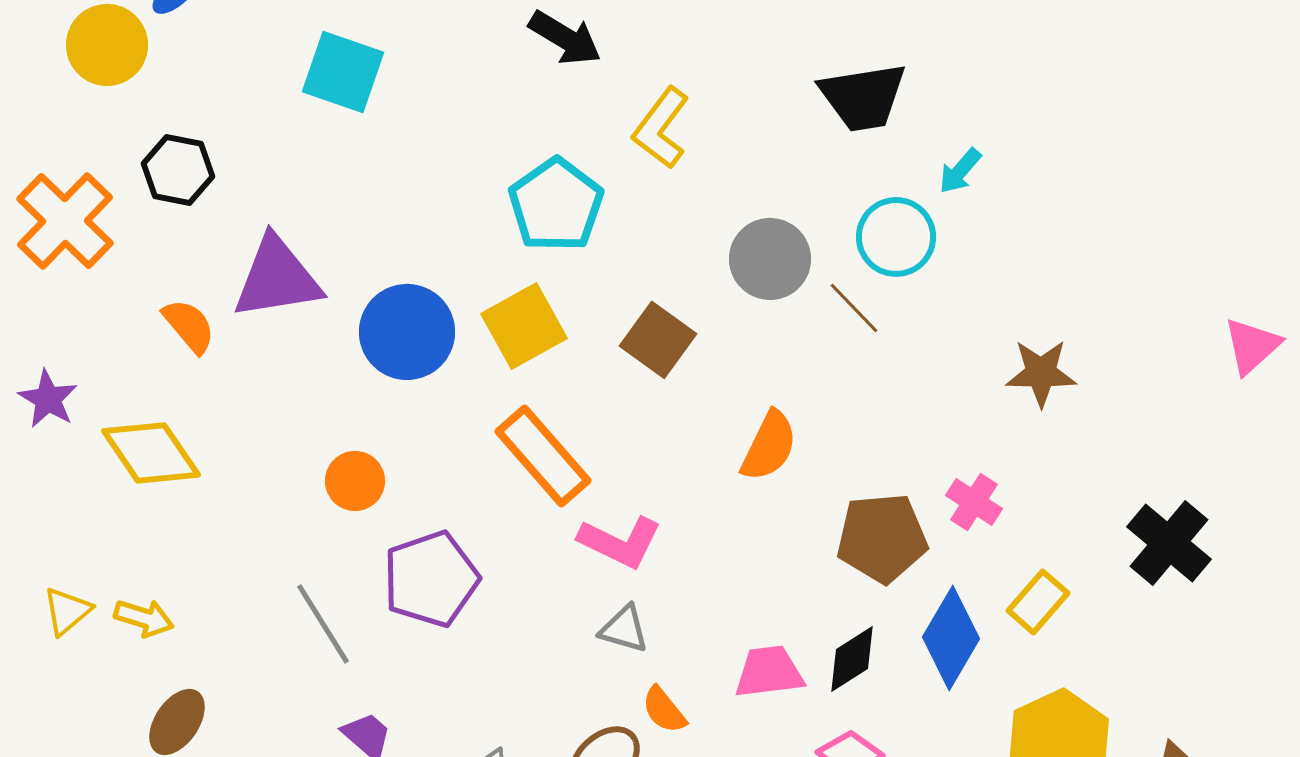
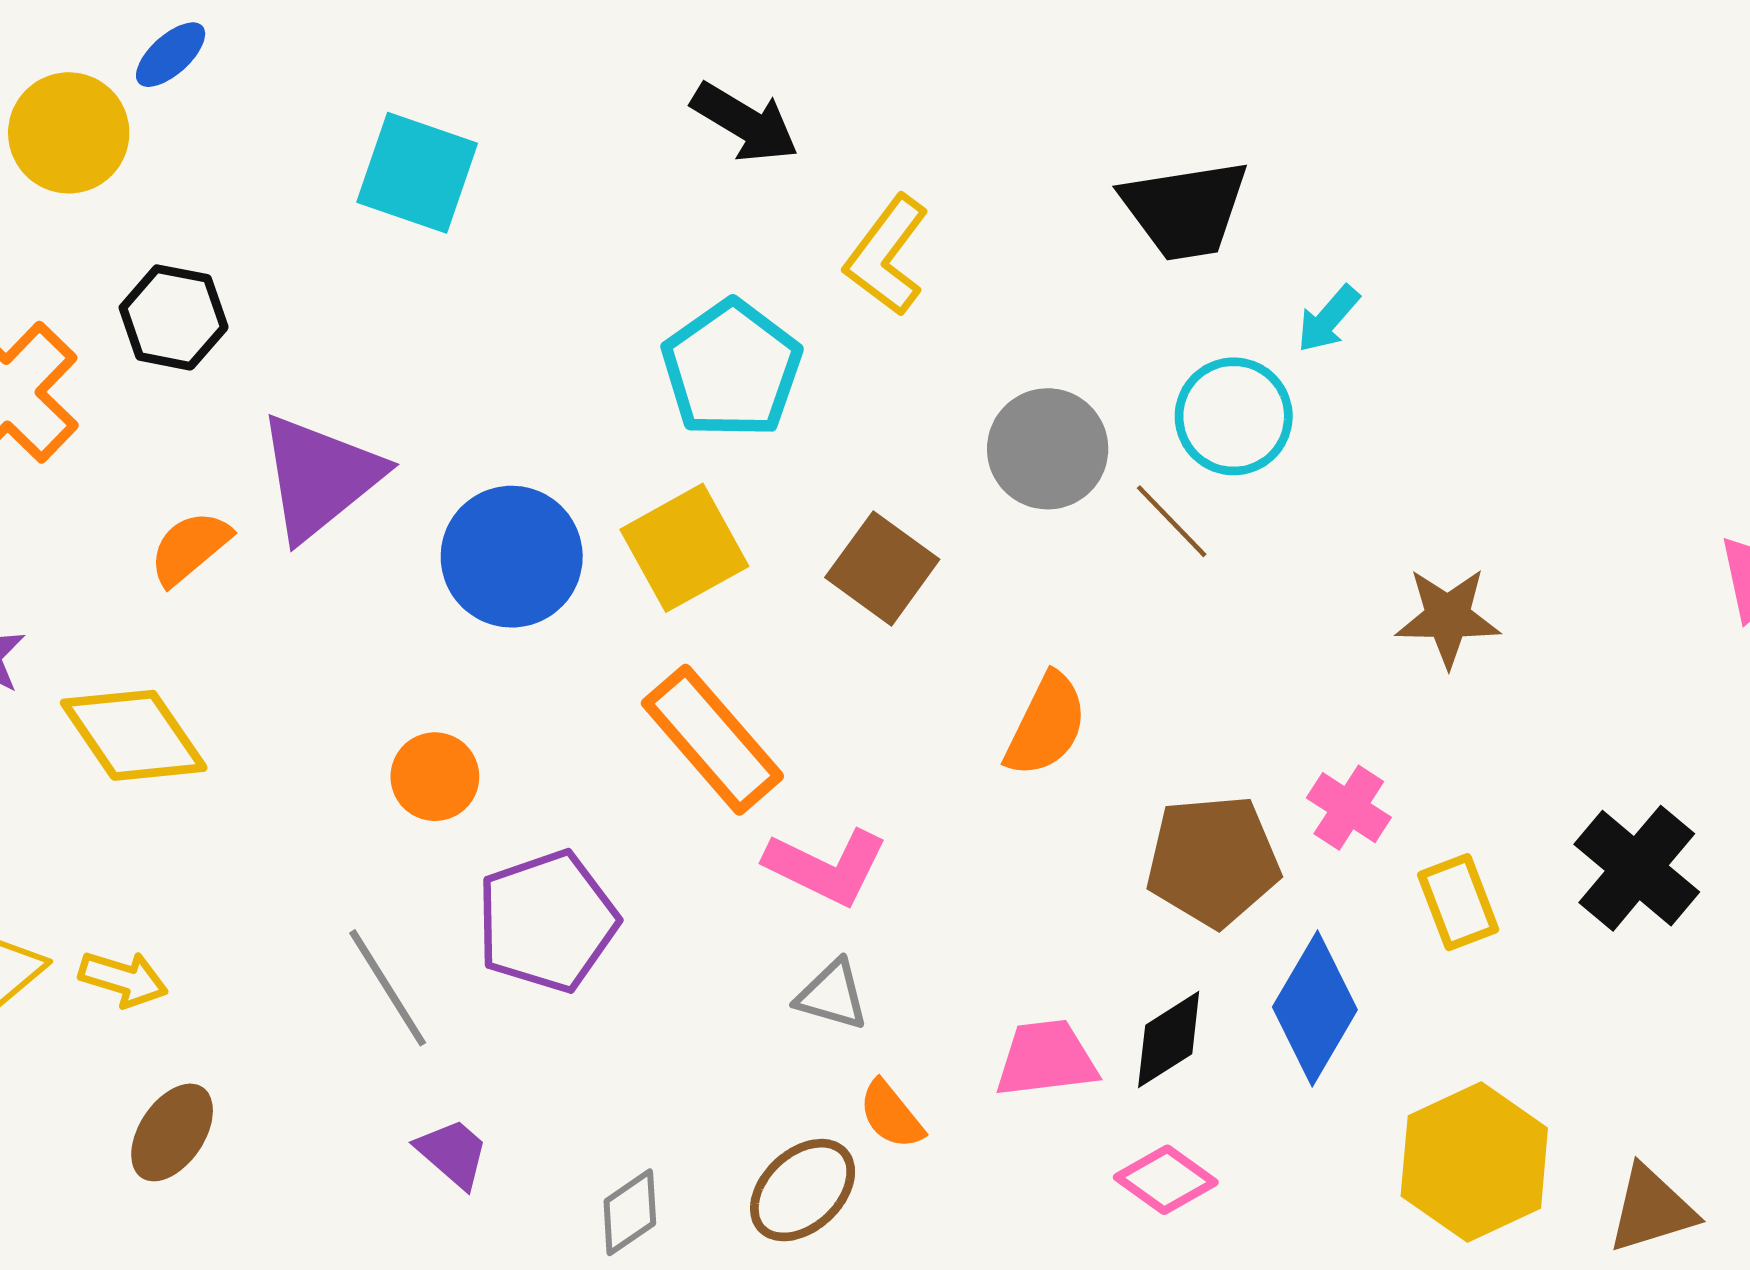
purple triangle: (277, 278) -> (320, 477), turned -30
orange semicircle: (189, 326) -> (190, 548), turned -90
yellow rectangle: (1038, 602) -> (1458, 902), moved, turned -62

